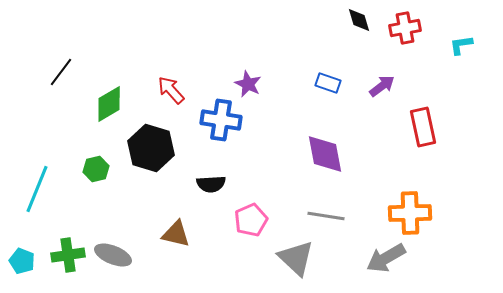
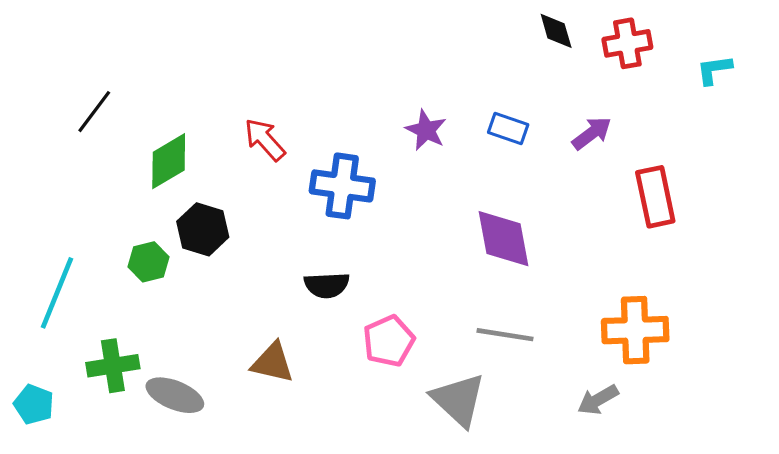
purple star: (248, 84) -> (426, 130), moved
black hexagon: (151, 148) -> (203, 229), moved, size x0.7
green cross: (68, 255) -> (113, 366), moved
gray arrow: (386, 258) -> (598, 400), size x0.7

